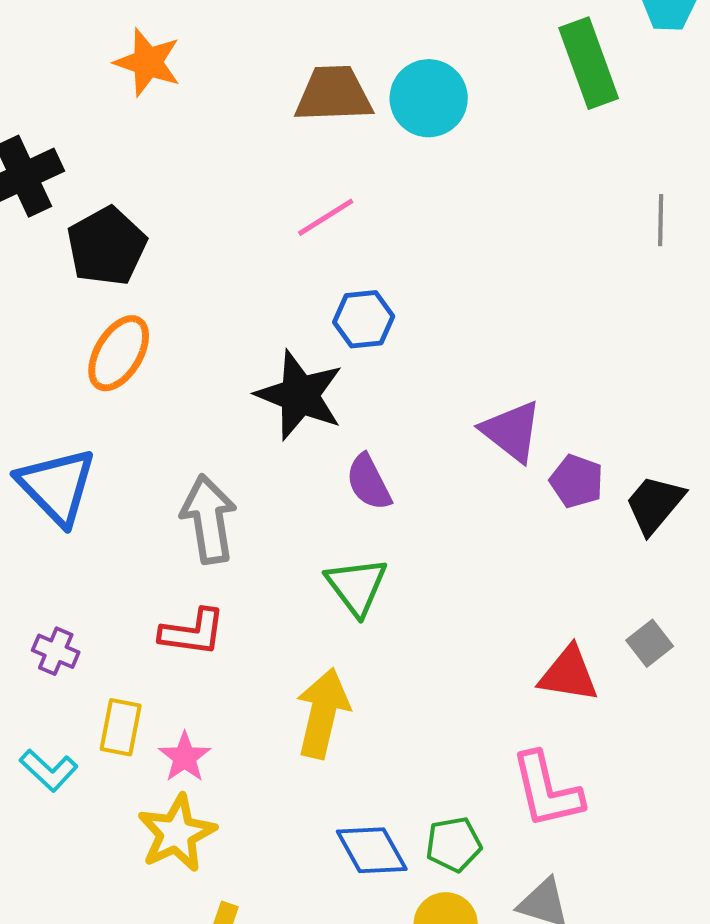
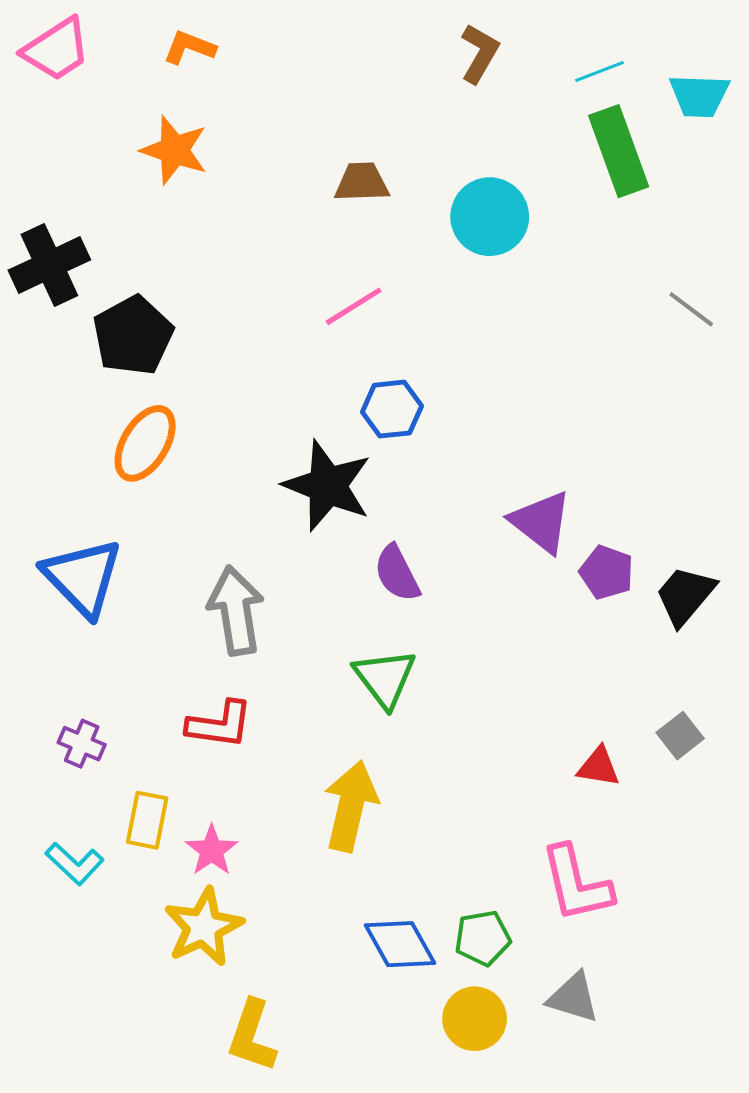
brown trapezoid: (334, 94) -> (362, 182), size x0.7
cyan circle: (429, 98) -> (490, 217), moved
gray line: (661, 220) -> (691, 309), turned -54
red triangle: (569, 674) -> (599, 767), size x0.7

